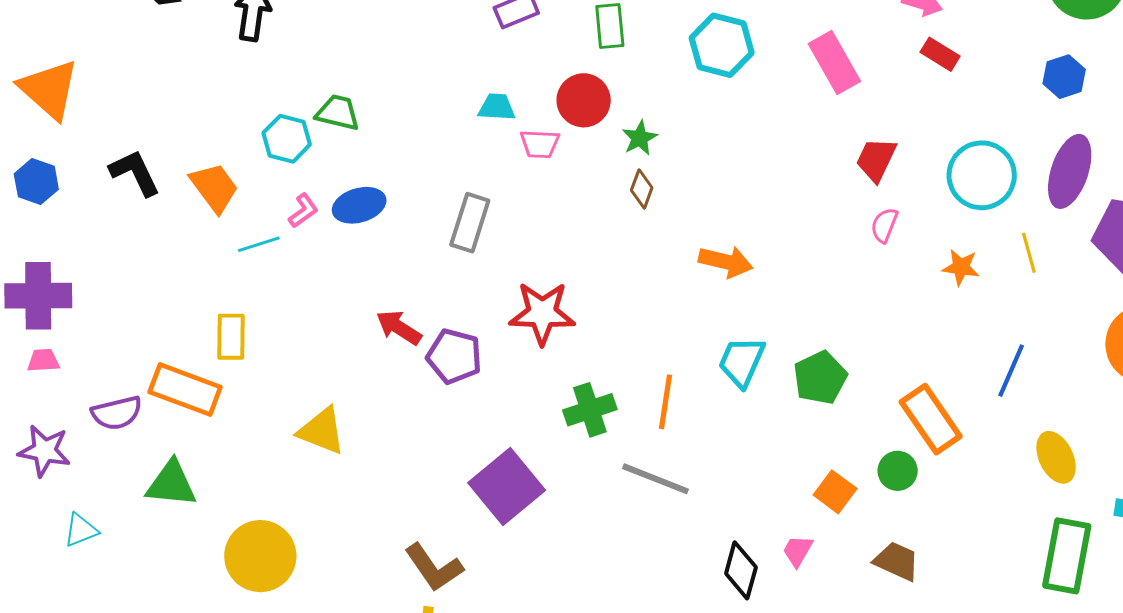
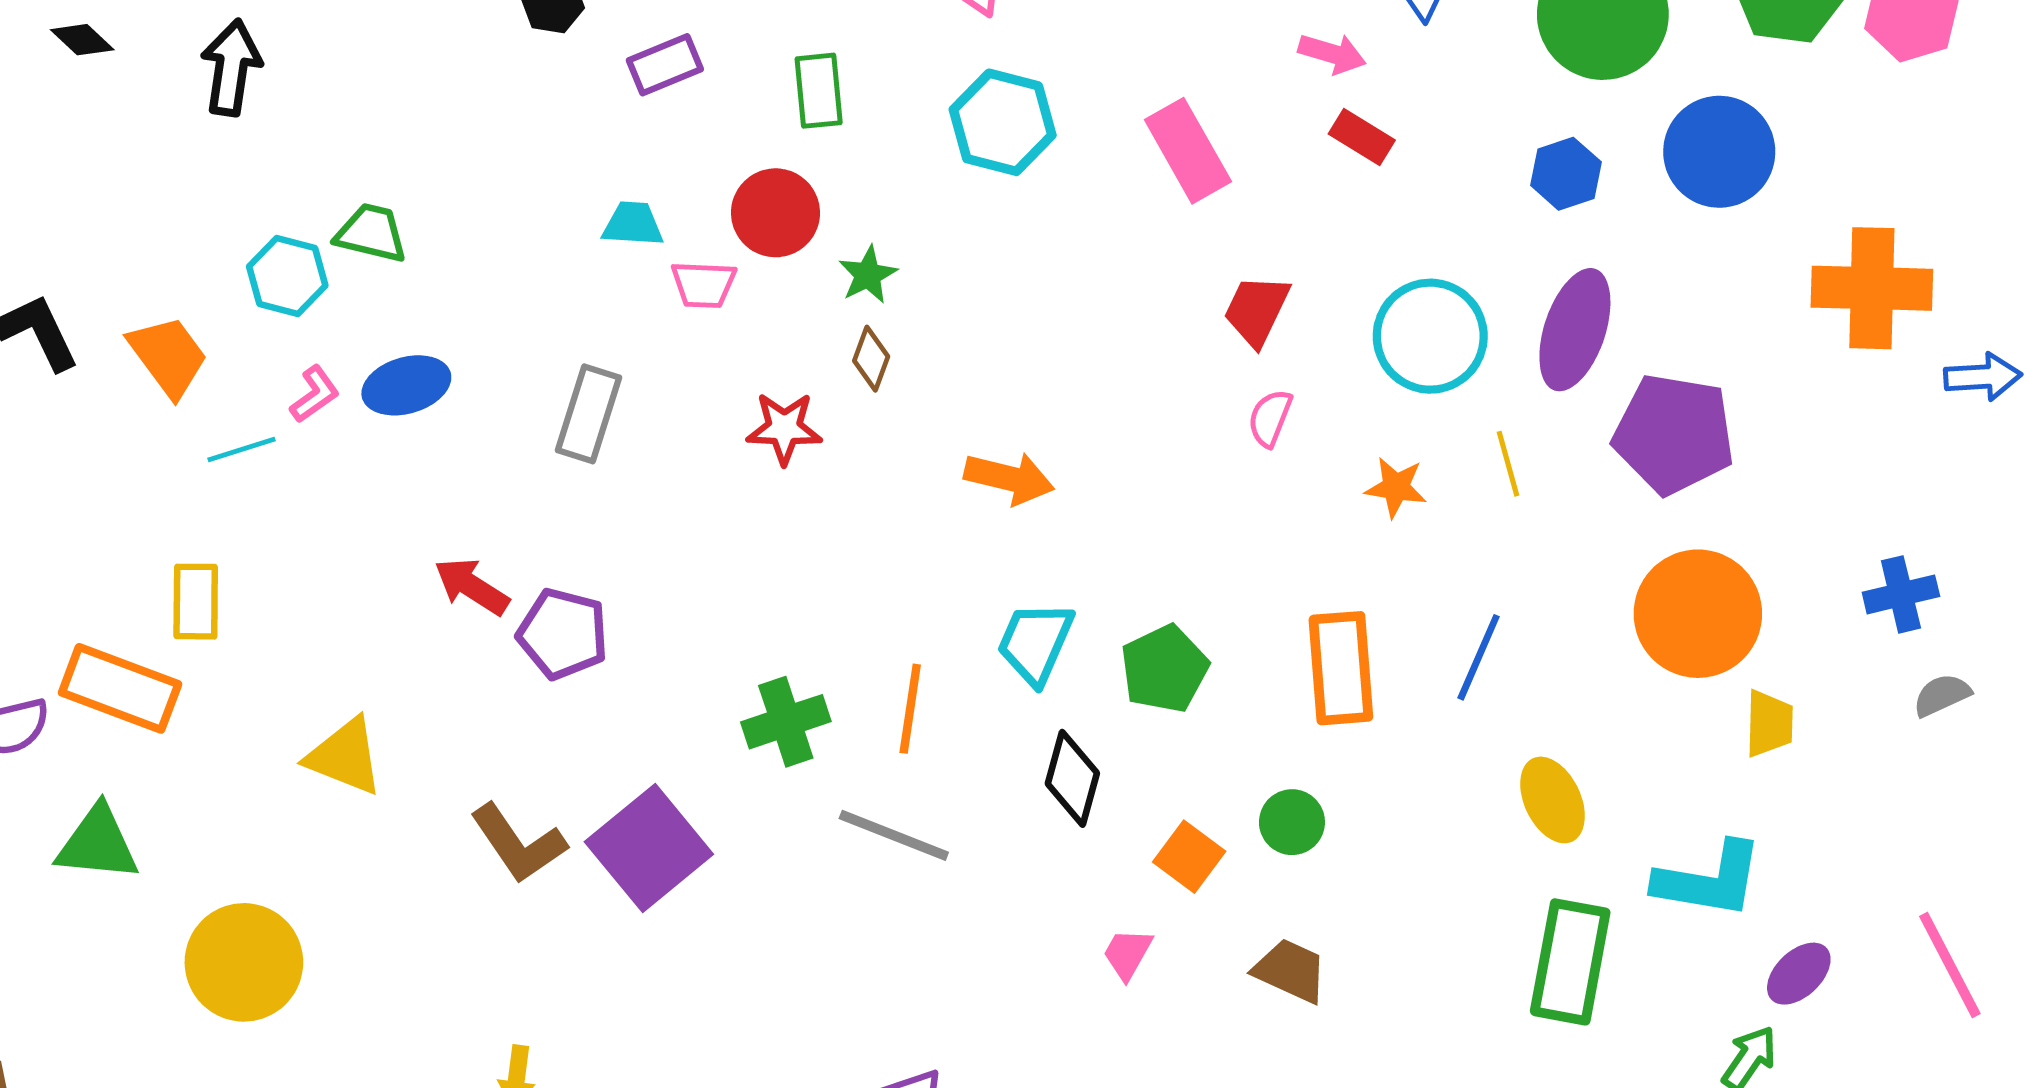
red star: (542, 313) -> (784, 428), moved, size x0.7
orange rectangle: (931, 419) -> (1341, 668), moved, turned 30
brown L-shape: (434, 568) -> (518, 843), moved
black diamond: (741, 570) -> (1072, 778), moved

